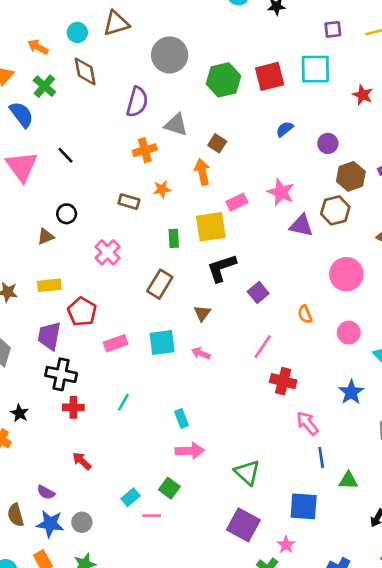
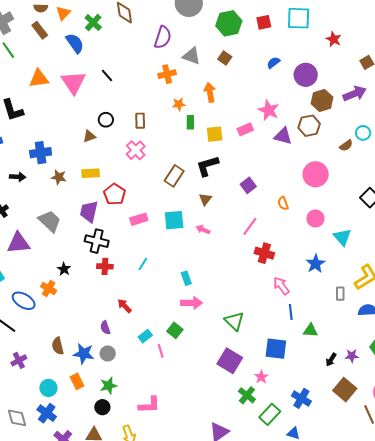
red square: (270, 76) -> (264, 22), size x0.7
brown square: (217, 143) -> (225, 58), moved
purple circle: (328, 143) -> (306, 75), size x1.5
brown rectangle: (129, 202) -> (140, 121), moved, turned 70
pink rectangle: (237, 202) -> (245, 129), moved
yellow square: (211, 227) -> (215, 134), size x0.7
green rectangle: (174, 238) -> (190, 122), moved
black L-shape: (222, 268) -> (207, 166), moved
red arrow: (82, 461) -> (124, 306), moved
purple semicircle: (46, 492) -> (105, 328), moved, turned 40
pink line: (152, 516) -> (161, 351), turned 72

